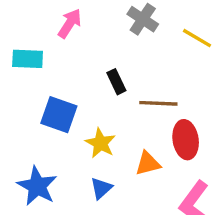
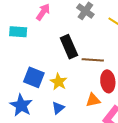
black rectangle: (116, 82) -> (69, 47), size x1.6
blue square: (59, 115) -> (34, 77), moved
orange triangle: (148, 163) -> (93, 100), moved

